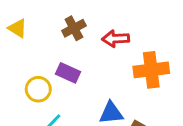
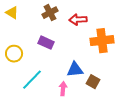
yellow circle: (38, 89) -> (14, 54), moved

